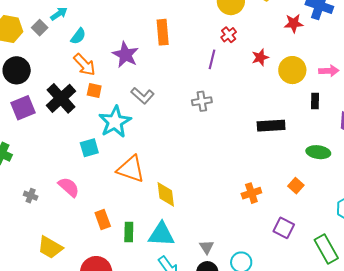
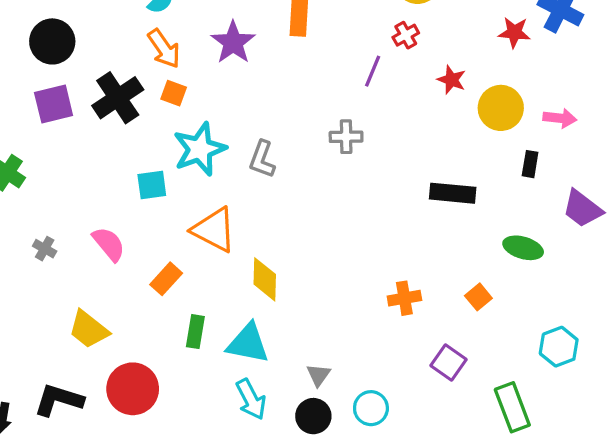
red star: (260, 57) -> (452, 80), turned 30
gray L-shape: (142, 96) -> (262, 159), moved, turned 60
orange rectangle: (103, 220) -> (166, 279), moved, turned 54
yellow trapezoid: (50, 247) -> (89, 329), moved

